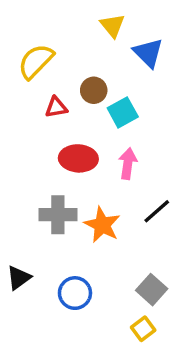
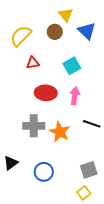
brown circle: (94, 90) -> (55, 32), moved
black line: (157, 211) -> (92, 124), turned 60
gray square: (152, 290) -> (89, 170), turned 30

